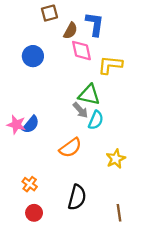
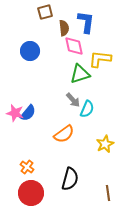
brown semicircle: (70, 31) -> (64, 28), turned -35
green triangle: (89, 95) -> (80, 74), moved, turned -30
red circle: (34, 213) -> (31, 193), size x1.6

